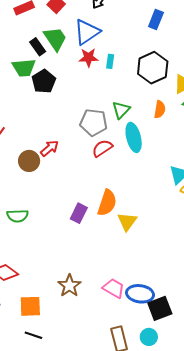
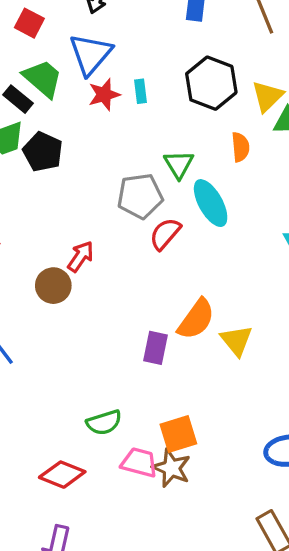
orange semicircle: (107, 203) -> (196, 319), turned 32
green semicircle: (18, 216) -> (104, 422), moved
pink trapezoid: (114, 288) -> (139, 463), moved
orange square: (30, 306) -> (178, 434), moved

